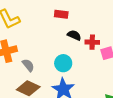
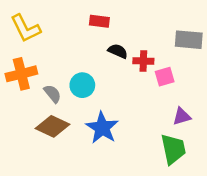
cyan circle: (63, 63) -> (82, 85), moved

